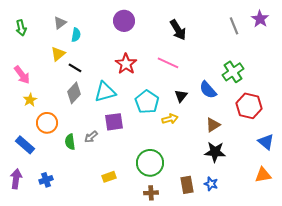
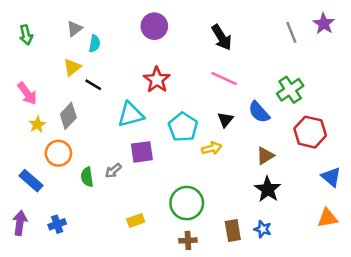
pink line: (168, 63) -> (224, 78), moved
gray diamond: (74, 93) -> (68, 116), moved
black star: (215, 152) -> (268, 189), turned 30

